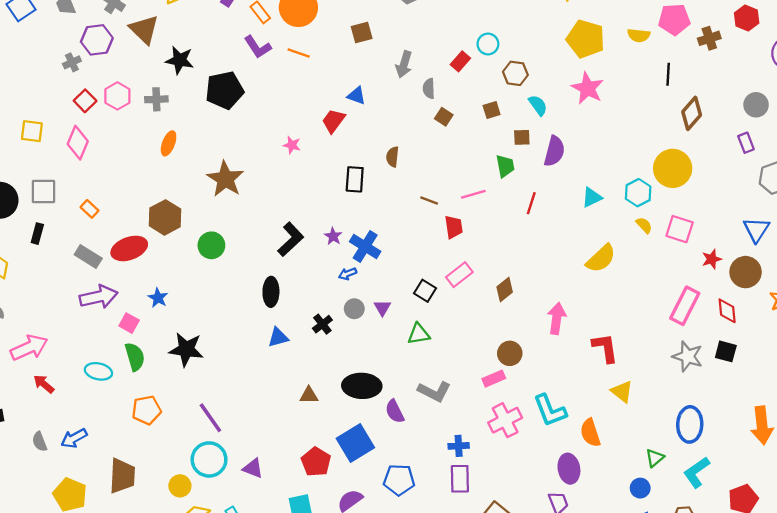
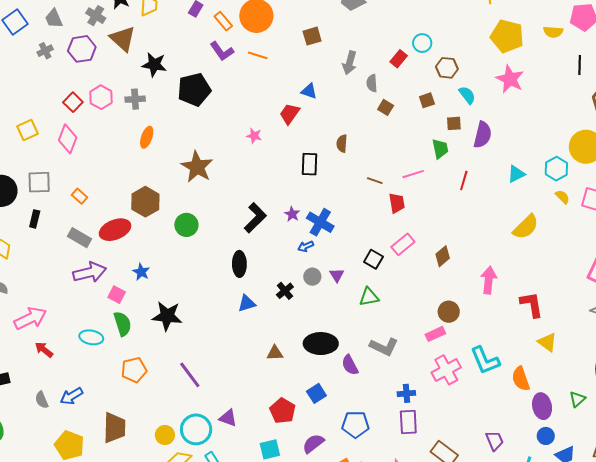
gray cross: (72, 62) -> (45, 51), moved
yellow square: (32, 131) -> (28, 130), turned -30
blue square: (355, 443) -> (316, 393), size x0.6
cyan circle: (209, 459) -> (196, 429), moved
purple ellipse: (569, 469) -> (542, 406), moved
blue circle: (640, 488) -> (546, 436), moved

